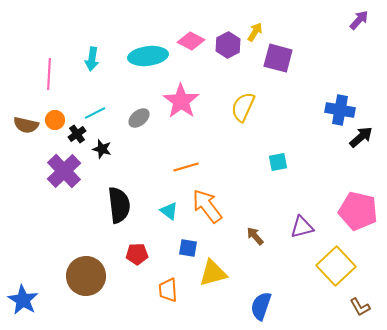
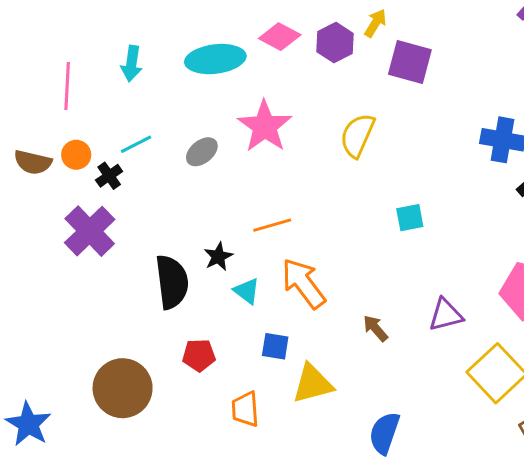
black star: (102, 149) -> (218, 257), moved, turned 30

